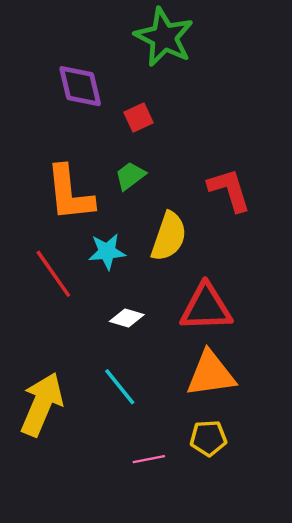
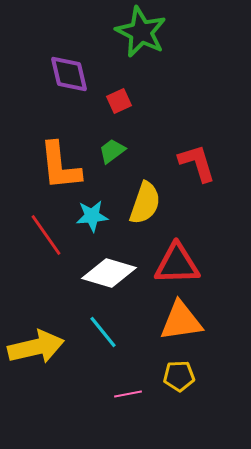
white diamond: (127, 318) -> (109, 273), size x1.8
yellow arrow: (42, 404) -> (36, 347), turned 54

